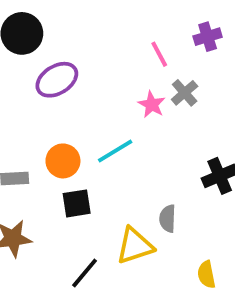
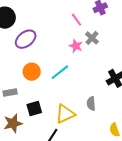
orange circle: (63, 161) -> (32, 72), moved
black square: (77, 203) -> (34, 109), moved
yellow triangle: (135, 246) -> (65, 114), moved

